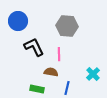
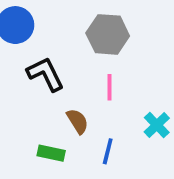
pink line: (59, 54) -> (110, 87), moved
brown semicircle: (51, 72) -> (78, 121), turned 48

